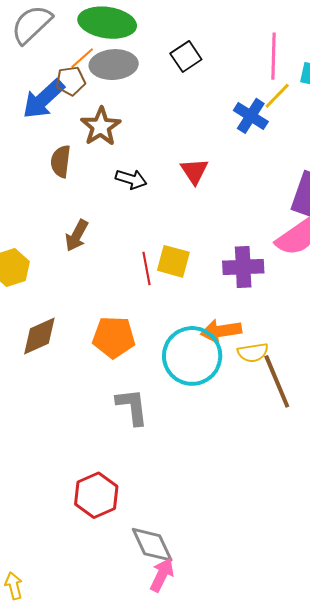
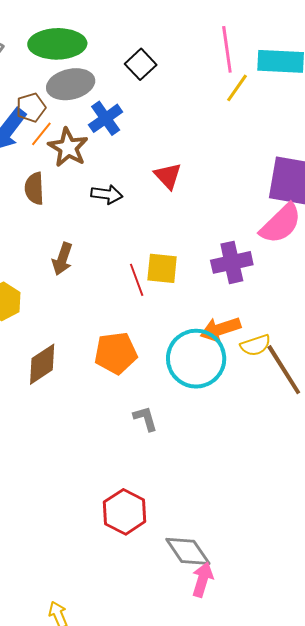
orange line: (82, 58) -> (41, 134), moved
blue cross: (251, 116) -> (106, 118), moved, turned 32
gray L-shape: (132, 407) -> (145, 419), size x0.7

